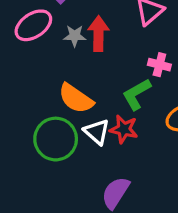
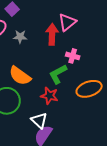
red arrow: (99, 34) -> (52, 34), moved
white triangle: (97, 132) -> (39, 121), moved

